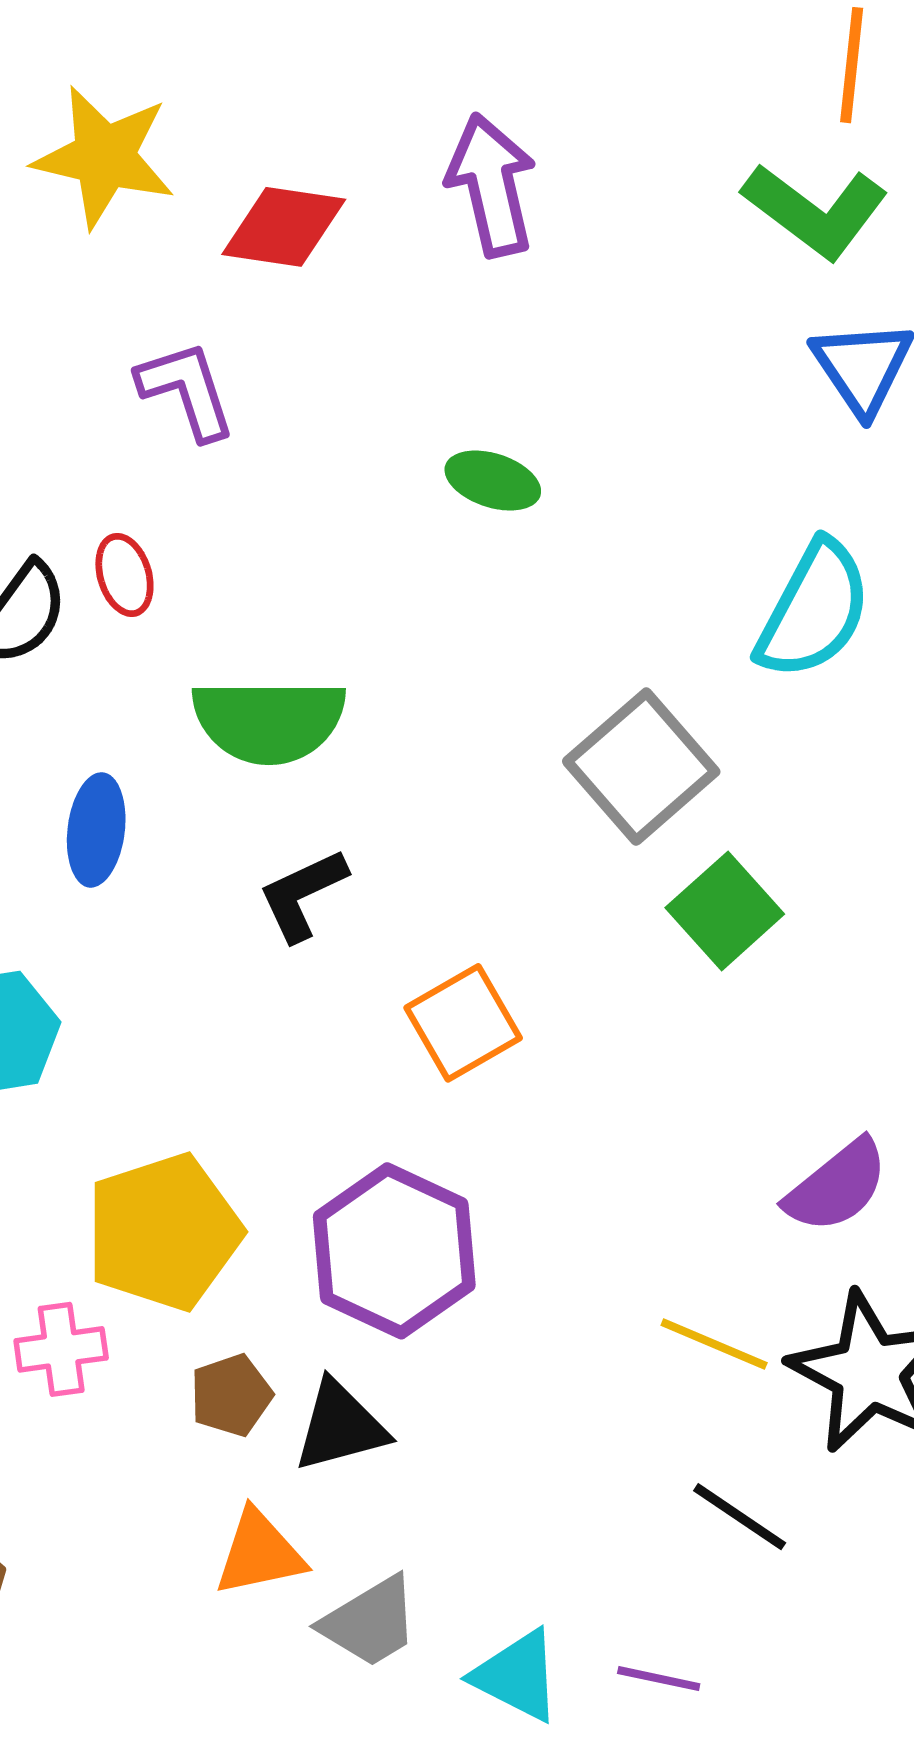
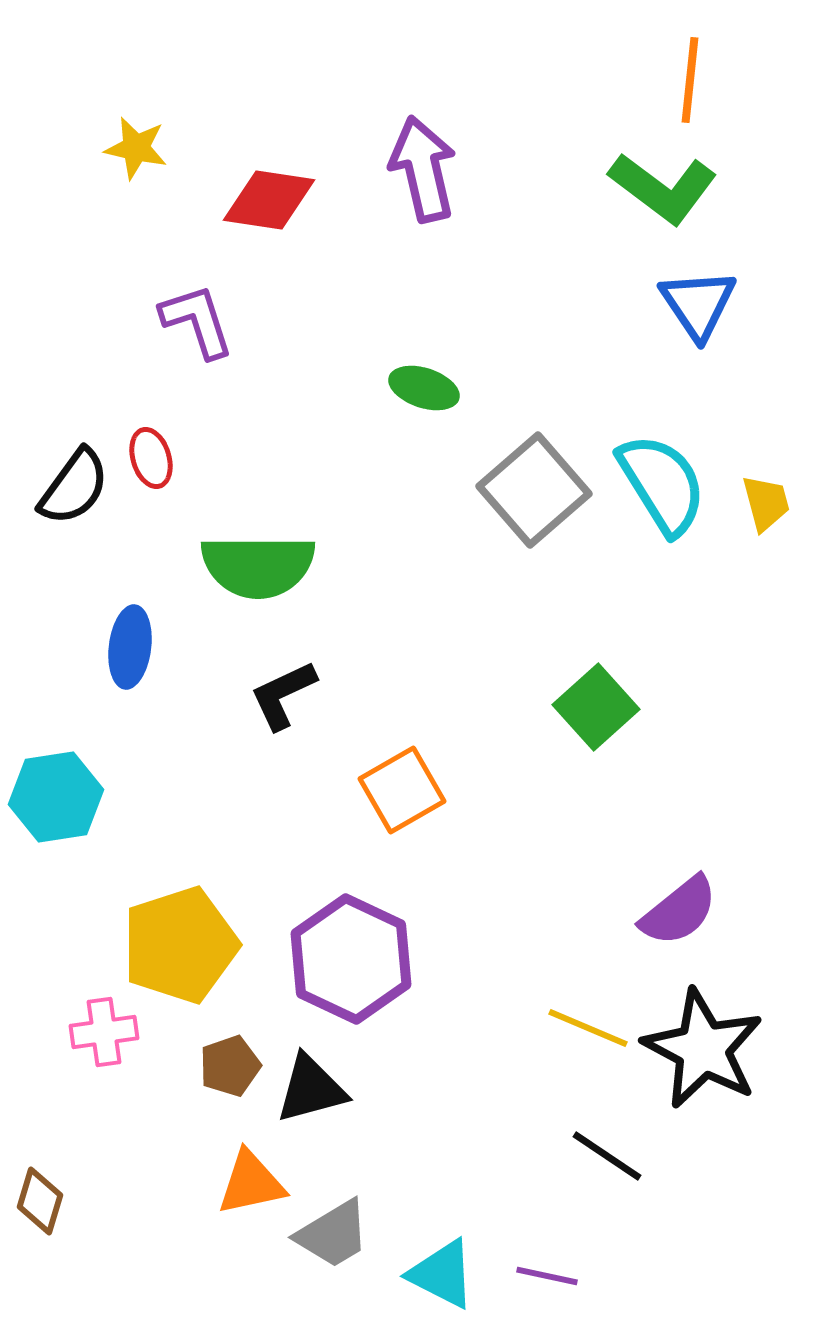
yellow star: (104, 157) -> (136, 148), size x0.6
cyan semicircle: (814, 610) -> (662, 484), turned -60
gray square: (641, 767) -> (534, 490), moved

